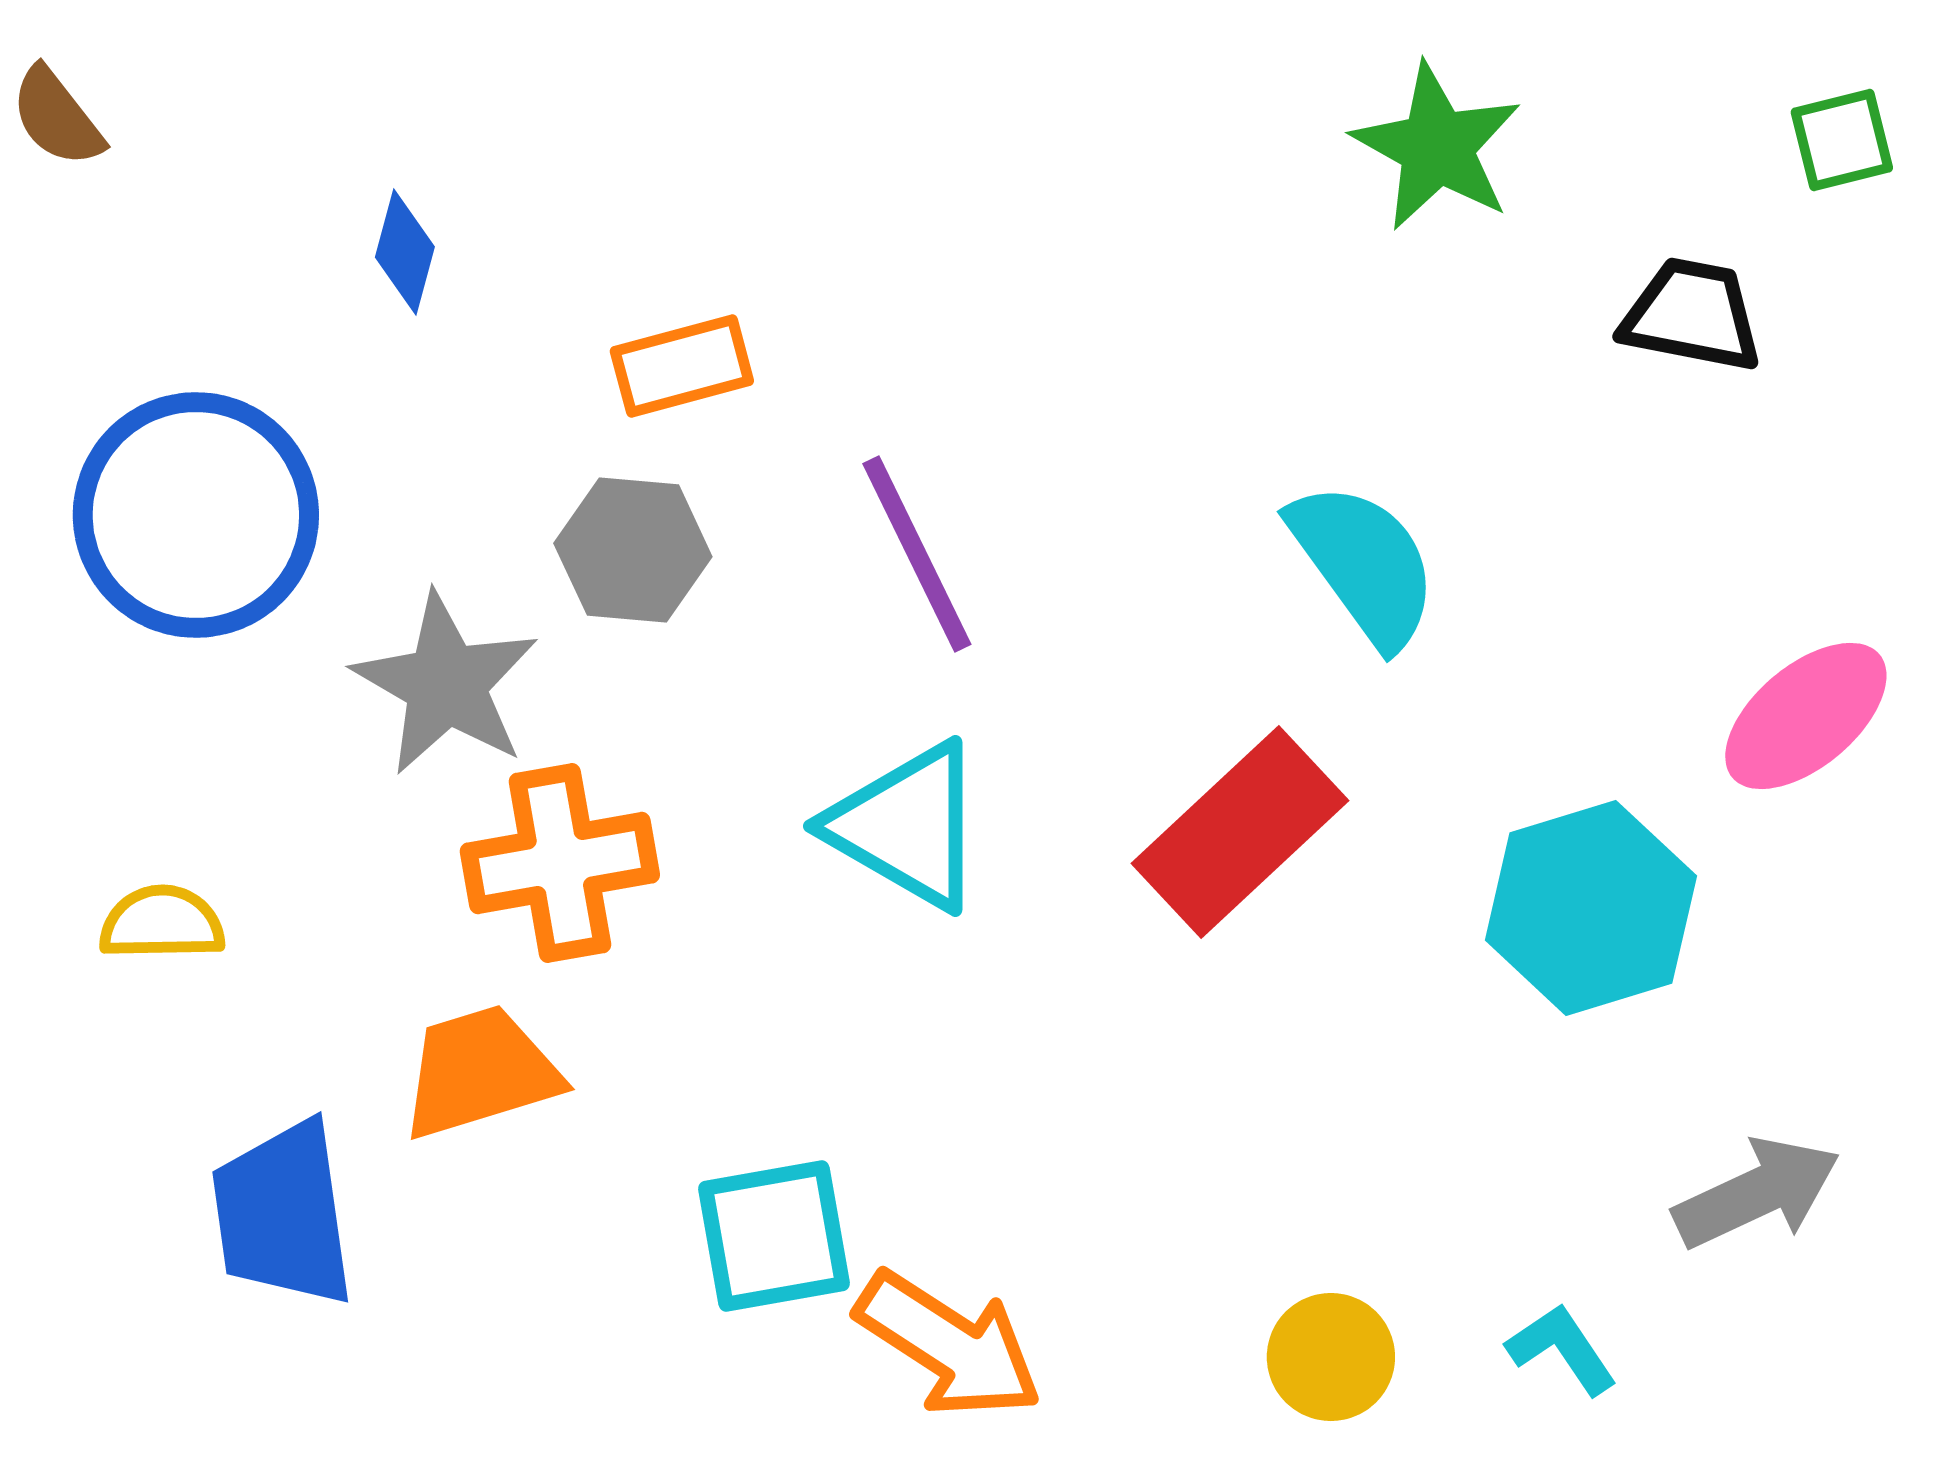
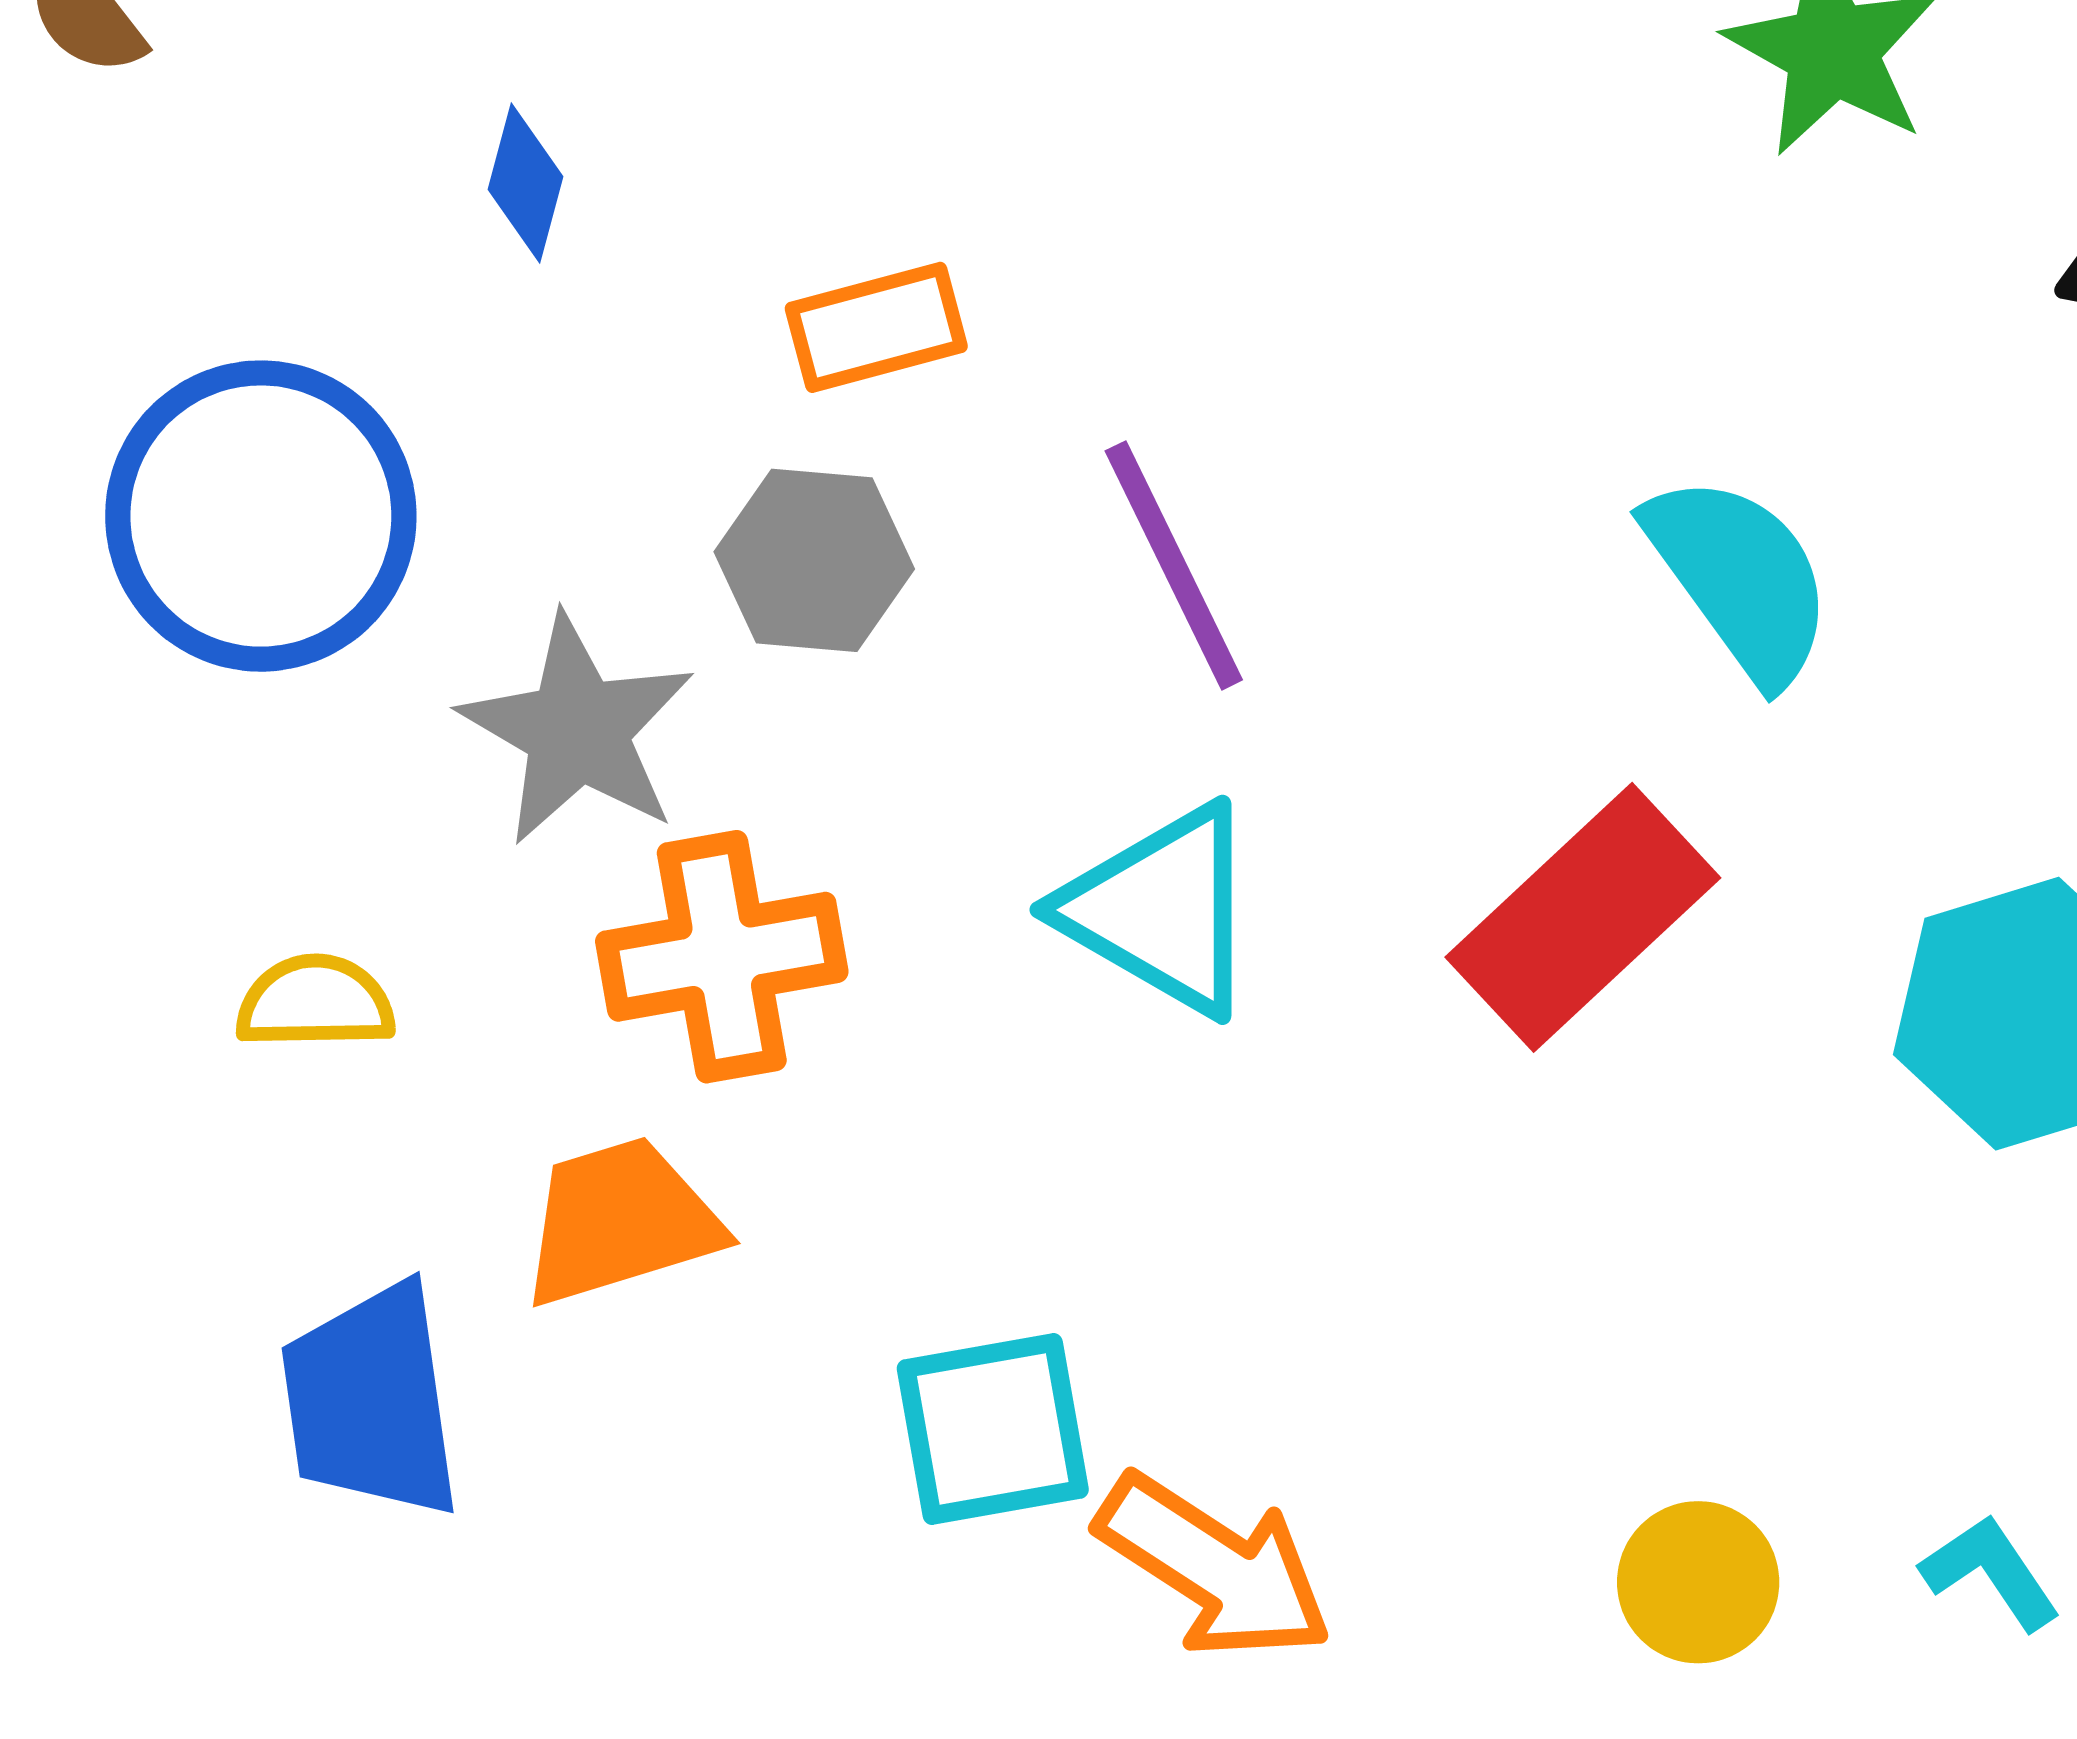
yellow semicircle: (162, 923) -> (315, 1002), moved

